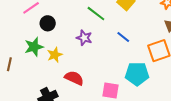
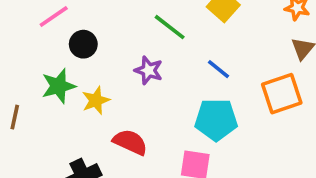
cyan pentagon: (137, 74) -> (216, 120), moved

